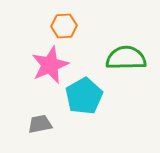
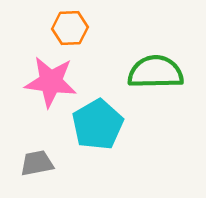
pink star: (50, 65) -> (51, 82), turned 30

